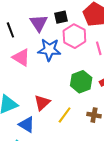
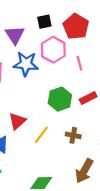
black square: (61, 17) -> (44, 22), moved

